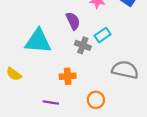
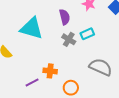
orange cross: (68, 76) -> (50, 71), moved
purple line: (51, 103) -> (32, 83), turned -48

